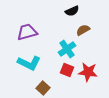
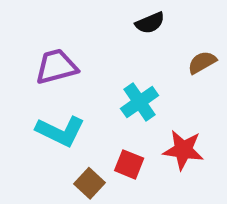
brown semicircle: (83, 30) -> (202, 62), moved
red square: (67, 70) -> (129, 164), moved

